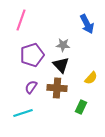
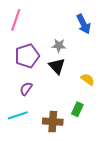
yellow semicircle: (91, 78) -> (88, 79), turned -96
brown cross: (57, 88) -> (53, 122), moved

